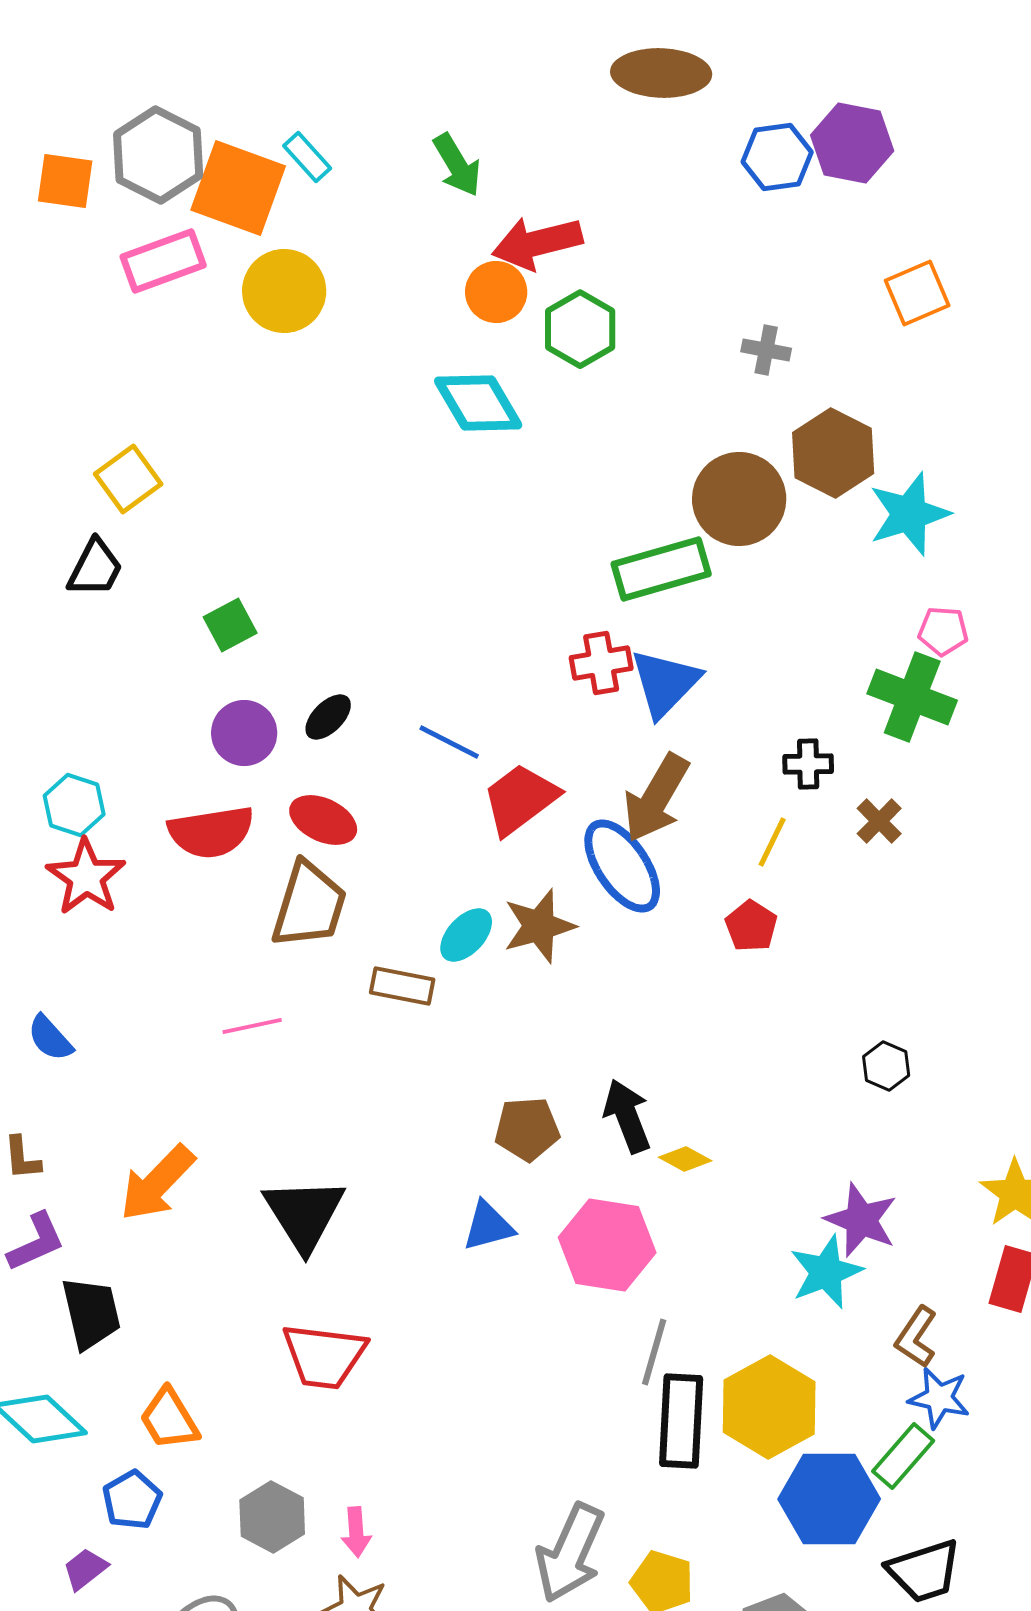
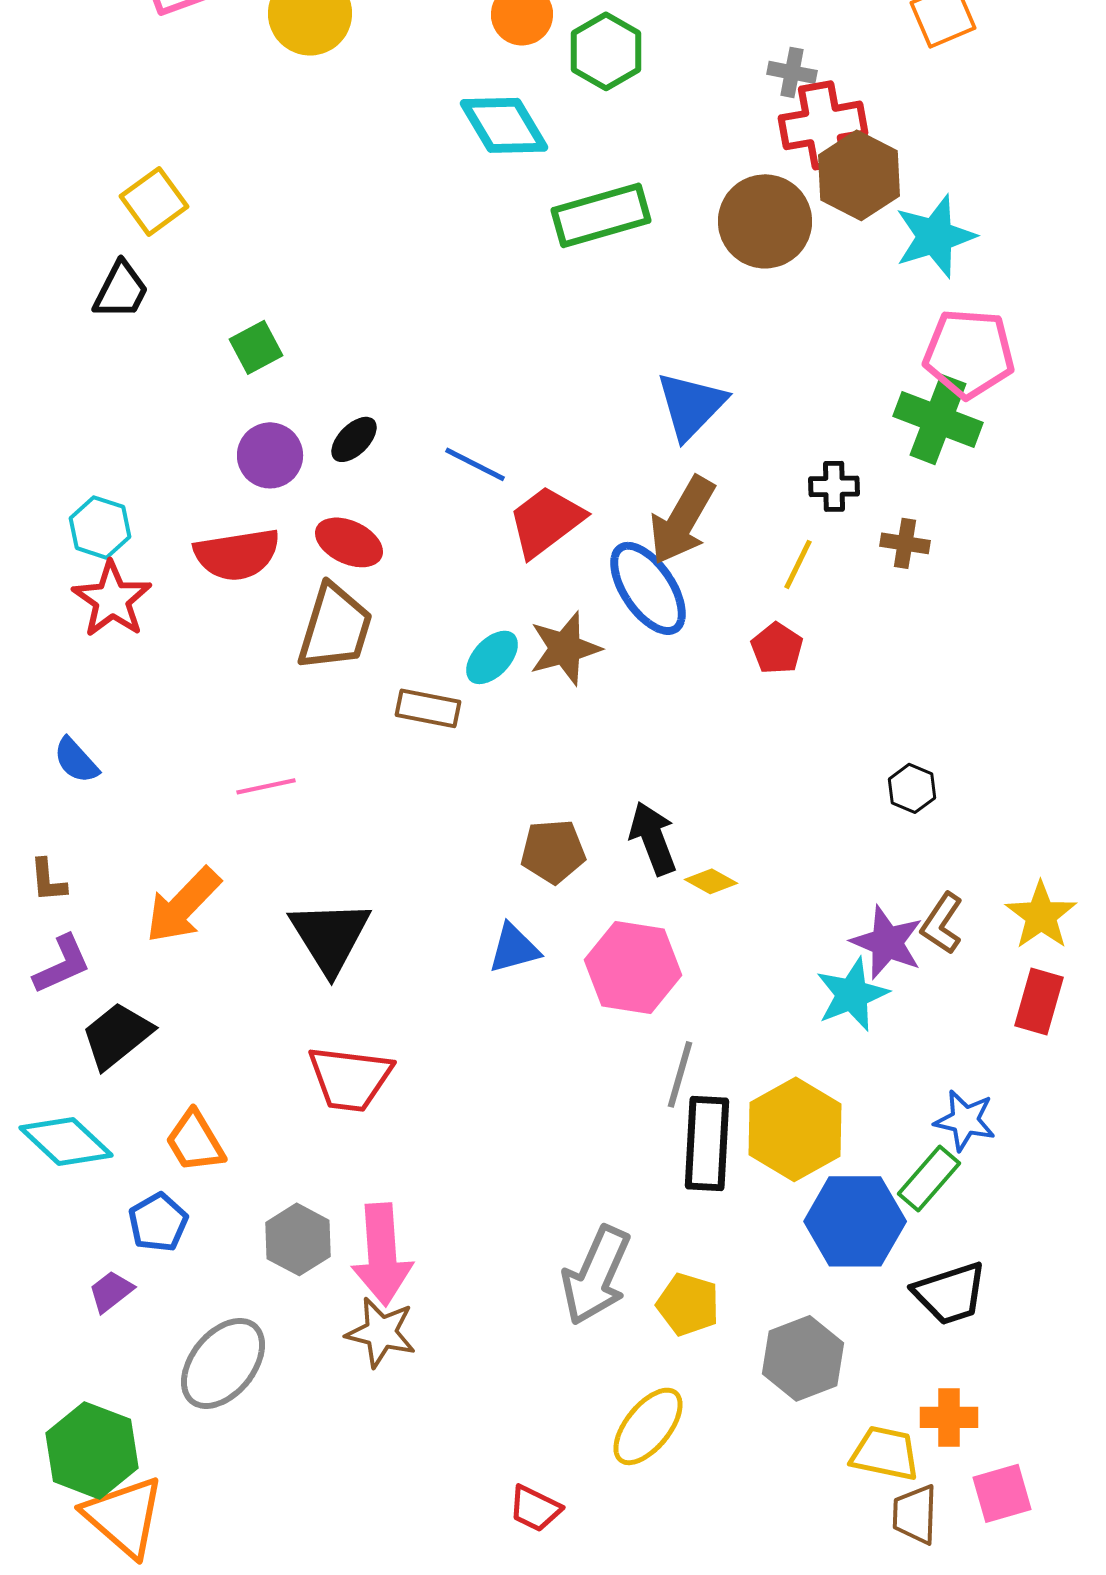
green rectangle: (661, 569) -> (601, 215), moved
pink pentagon: (943, 631) -> (969, 353), size x1.8
red cross: (601, 663) -> (823, 125), moved, size x1.4
brown cross: (879, 821) -> (905, 543), turned -36
pink line: (252, 1026) -> (266, 786), moved
black trapezoid: (91, 1313) -> (117, 1035), turned -116
brown L-shape: (916, 1337) -> (942, 923), moved
pink arrow: (356, 1532) -> (382, 1254), size x2.0

